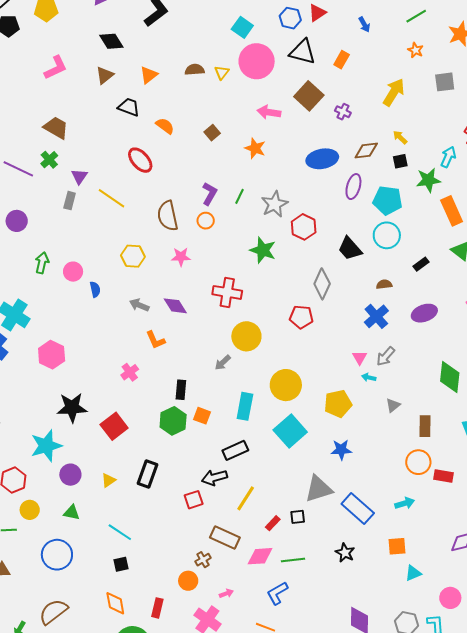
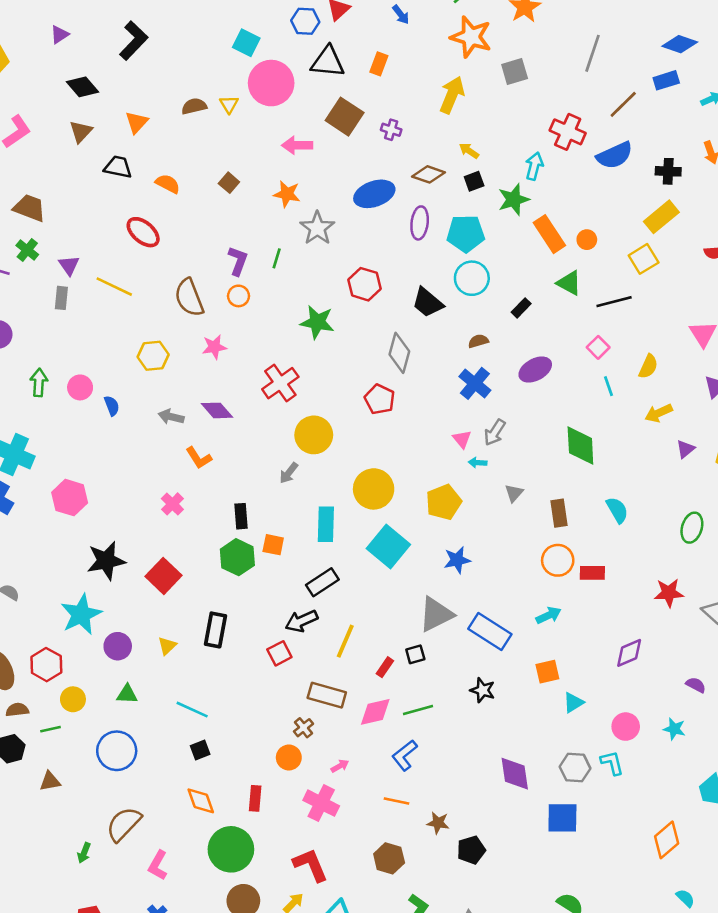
orange star: (415, 50) -> (471, 37), size x2.0
brown diamond: (366, 150) -> (429, 174), turned 35
gray star: (275, 204) -> (317, 228), moved
red cross: (227, 292) -> (280, 383), turned -36
red pentagon: (301, 317) -> (380, 399), turned 30

